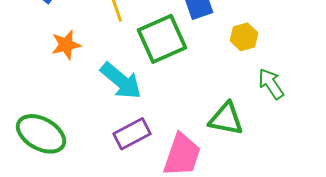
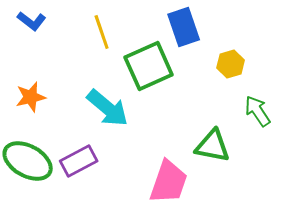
orange star: (66, 45) -> (31, 97), moved
purple rectangle: (132, 134) -> (79, 161), moved

